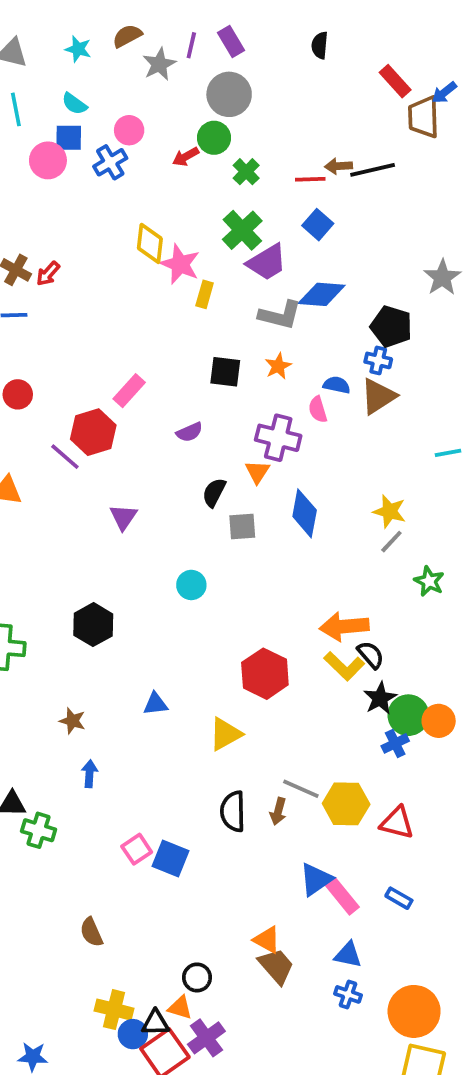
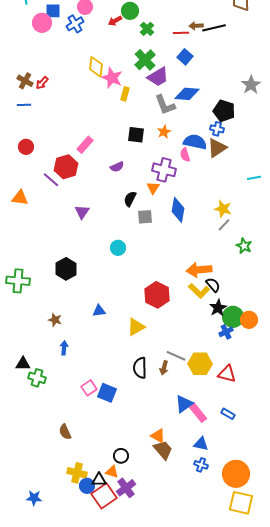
gray L-shape: (280, 315) -> (165, 105), turned 55
blue semicircle: (337, 385) -> (195, 142), size x1.6

